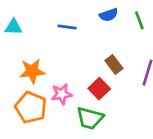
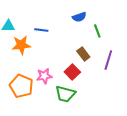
green line: (139, 20) -> (97, 31), moved
blue line: (67, 27) -> (41, 30), moved
orange star: (32, 71) -> (21, 45), moved

